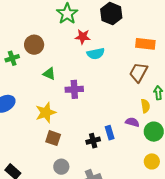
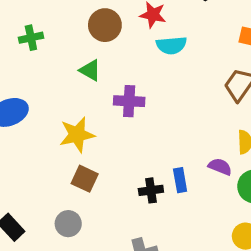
brown circle: (34, 45) -> (105, 25), moved
gray circle: (61, 167) -> (68, 224), moved

